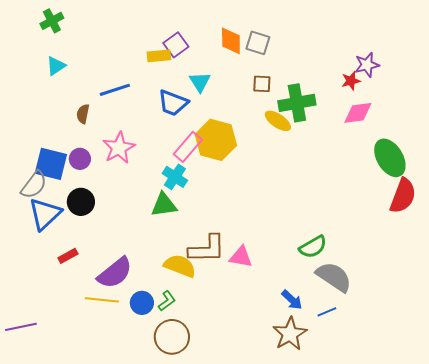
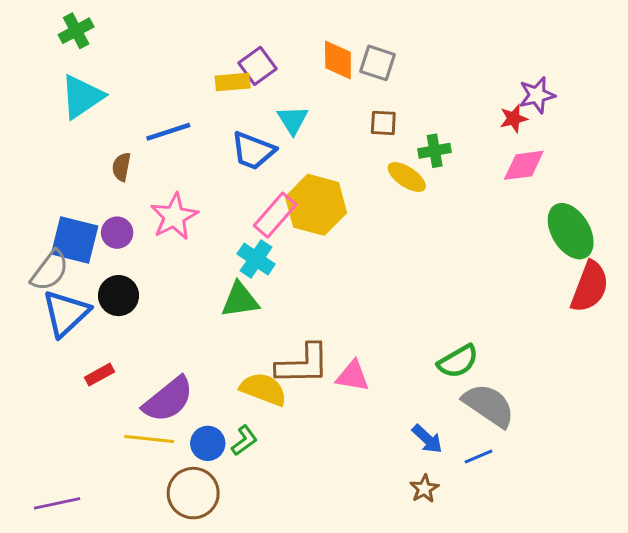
cyan triangle: (56, 66) -> (82, 97), size x1.6
green cross: (297, 103) -> (435, 151), size x0.6
purple line: (21, 327) -> (57, 503), moved
brown star: (290, 334) -> (424, 489), size x0.6
brown circle: (172, 337) -> (193, 493), moved

